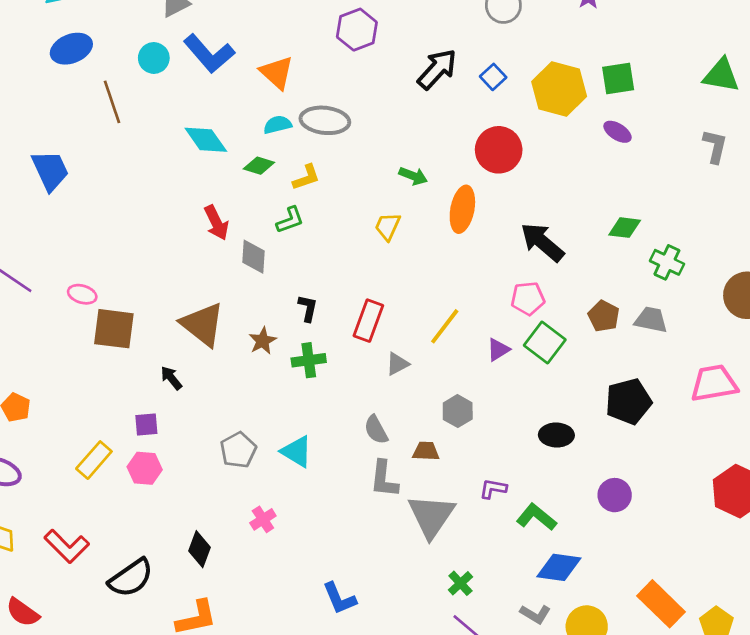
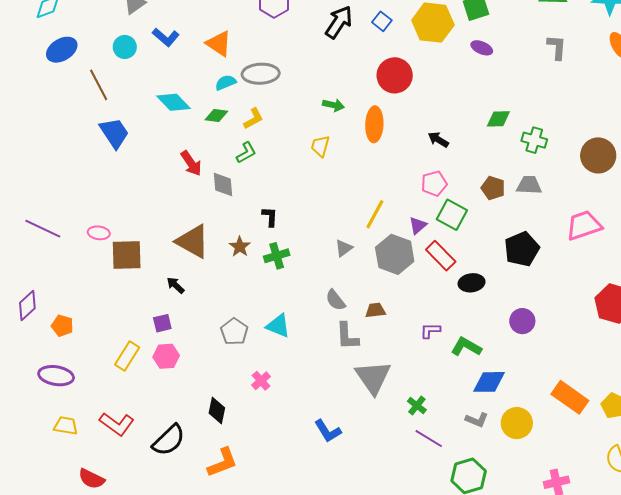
blue L-shape: (209, 54) -> (166, 37), size x0.7
blue trapezoid: (50, 170) -> (114, 133), moved
black arrow: (542, 242) -> (438, 140), size x0.6
red rectangle: (368, 321) -> (441, 256), moved, turned -56
gray hexagon: (458, 411) -> (395, 254), moved, size x1.6
gray triangle: (431, 516) -> (373, 377), moved

